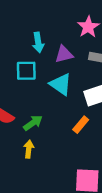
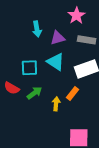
cyan square: (26, 71) -> (29, 68), moved
yellow arrow: (29, 149) -> (56, 104), moved

